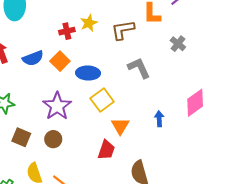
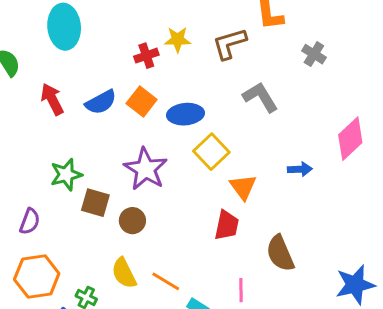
yellow star: (89, 23) -> (178, 40), turned 30
blue arrow: (159, 119) -> (300, 169), turned 98
brown square: (21, 137) -> (95, 203), moved
brown circle: (53, 139) -> (132, 221), moved

